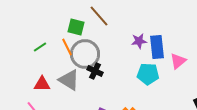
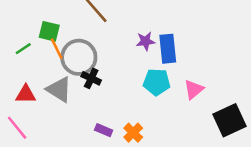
green square: (76, 27) -> (49, 31), moved
pink triangle: (178, 61) -> (194, 89), moved

